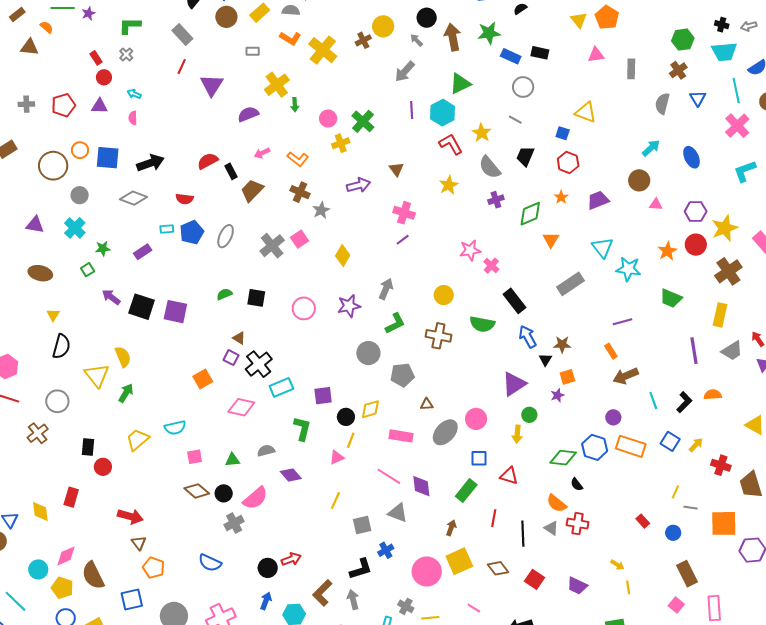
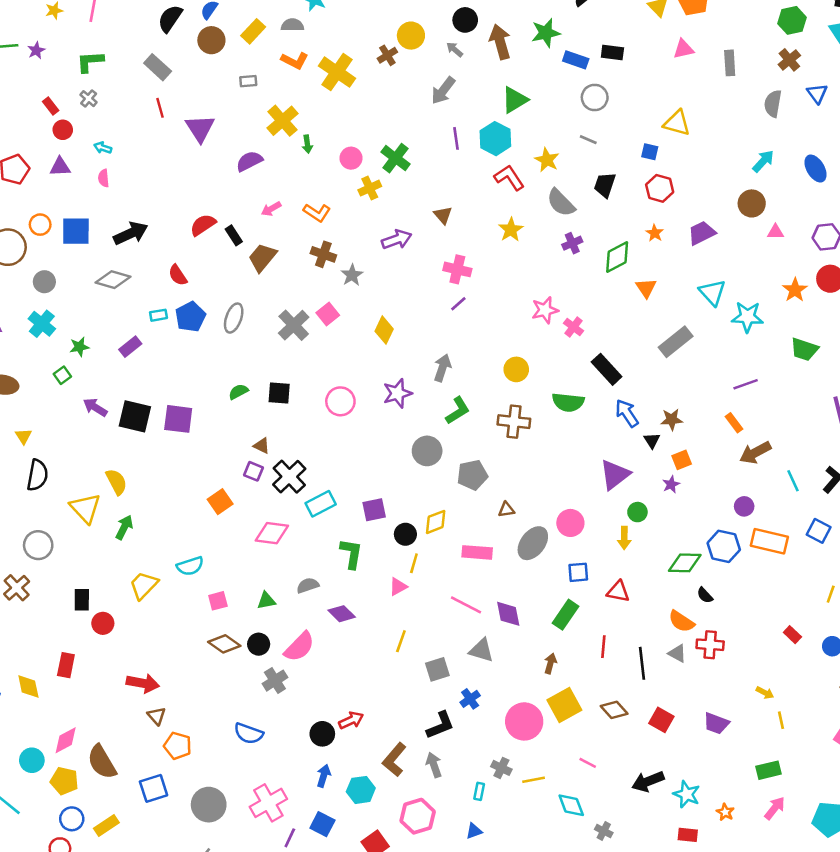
red line: (182, 67) -> (160, 108), turned -35
red semicircle: (185, 199) -> (178, 275), turned 54

